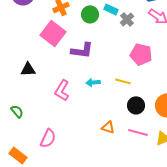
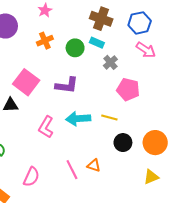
gray cross: (127, 19) -> (110, 62), moved
pink square: (53, 33) -> (26, 82), moved
cyan arrow: (93, 82) -> (78, 119), size x1.6
pink line: (138, 132) -> (72, 170), moved, turned 48

